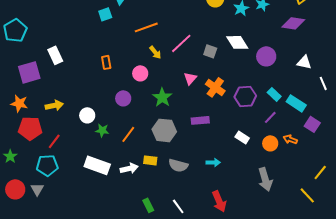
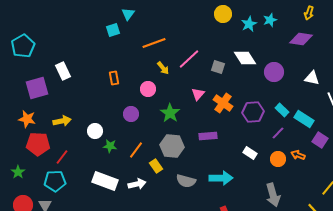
yellow rectangle: (150, 160) -> (156, 166), moved, turned 48
cyan arrow: (213, 162) -> (221, 178), size x1.6

